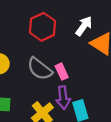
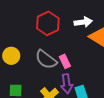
white arrow: (84, 26) -> (83, 22), turned 48

